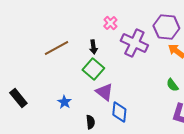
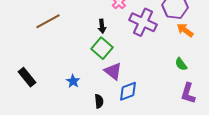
brown line: (56, 48) -> (48, 21), moved
blue diamond: (119, 112) -> (128, 91), turned 65

